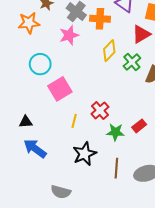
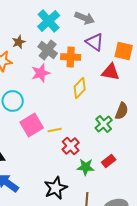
red triangle: (141, 34) -> (111, 72), turned 42
green cross: (132, 62) -> (104, 124), moved
yellow line: (74, 121) -> (55, 130), moved, turned 64

